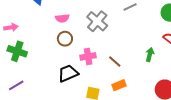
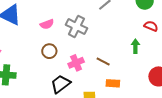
pink semicircle: (62, 18) -> (47, 24), moved
orange rectangle: (119, 85) -> (113, 83), turned 40

